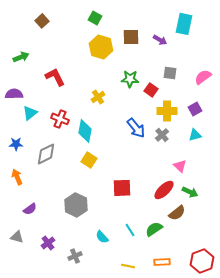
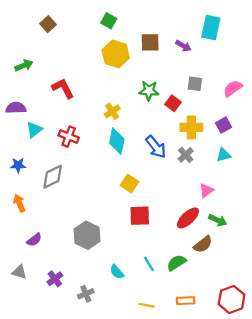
cyan diamond: (85, 131) -> (117, 141), moved
yellow square: (89, 160) -> (129, 184), moved
pink triangle: (180, 166) -> (206, 190), turned 40

